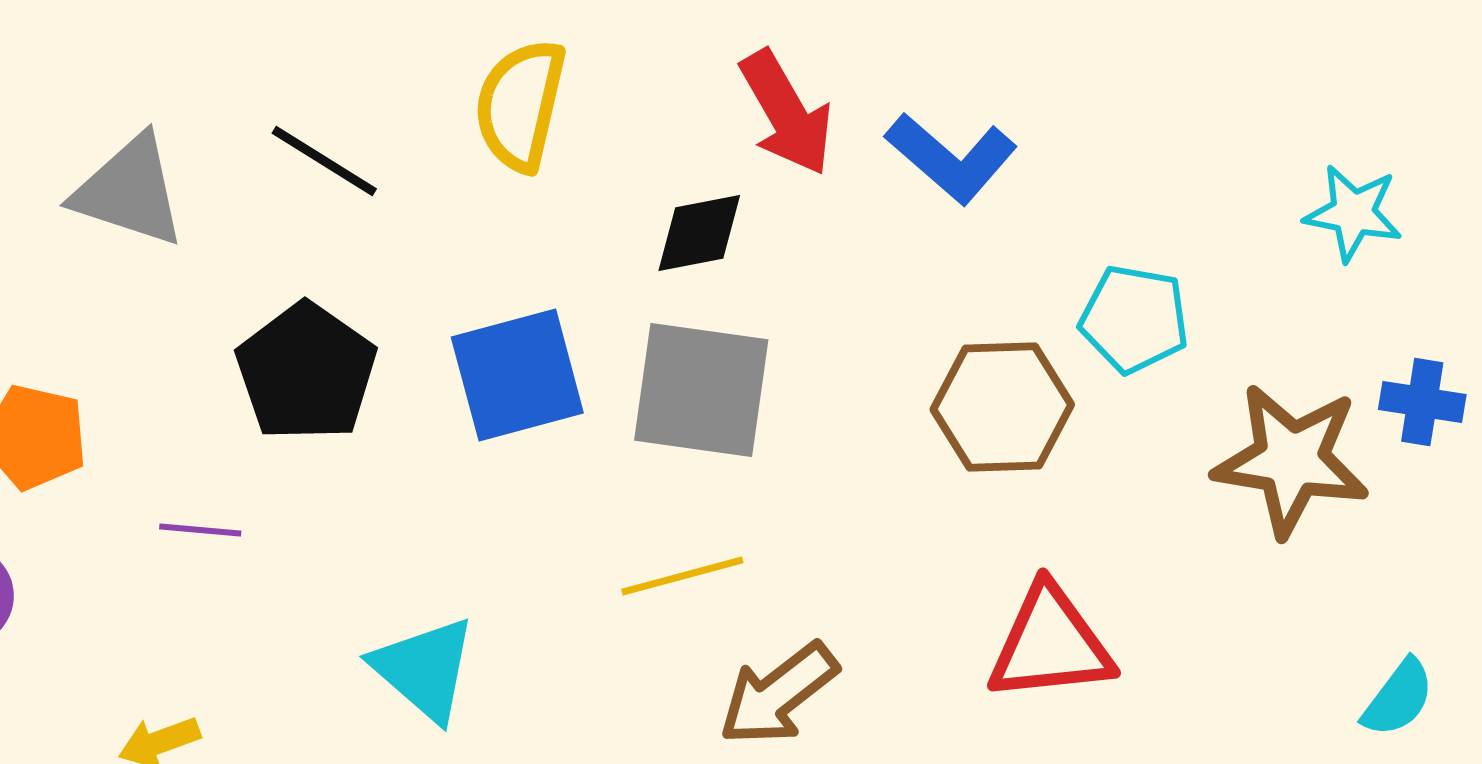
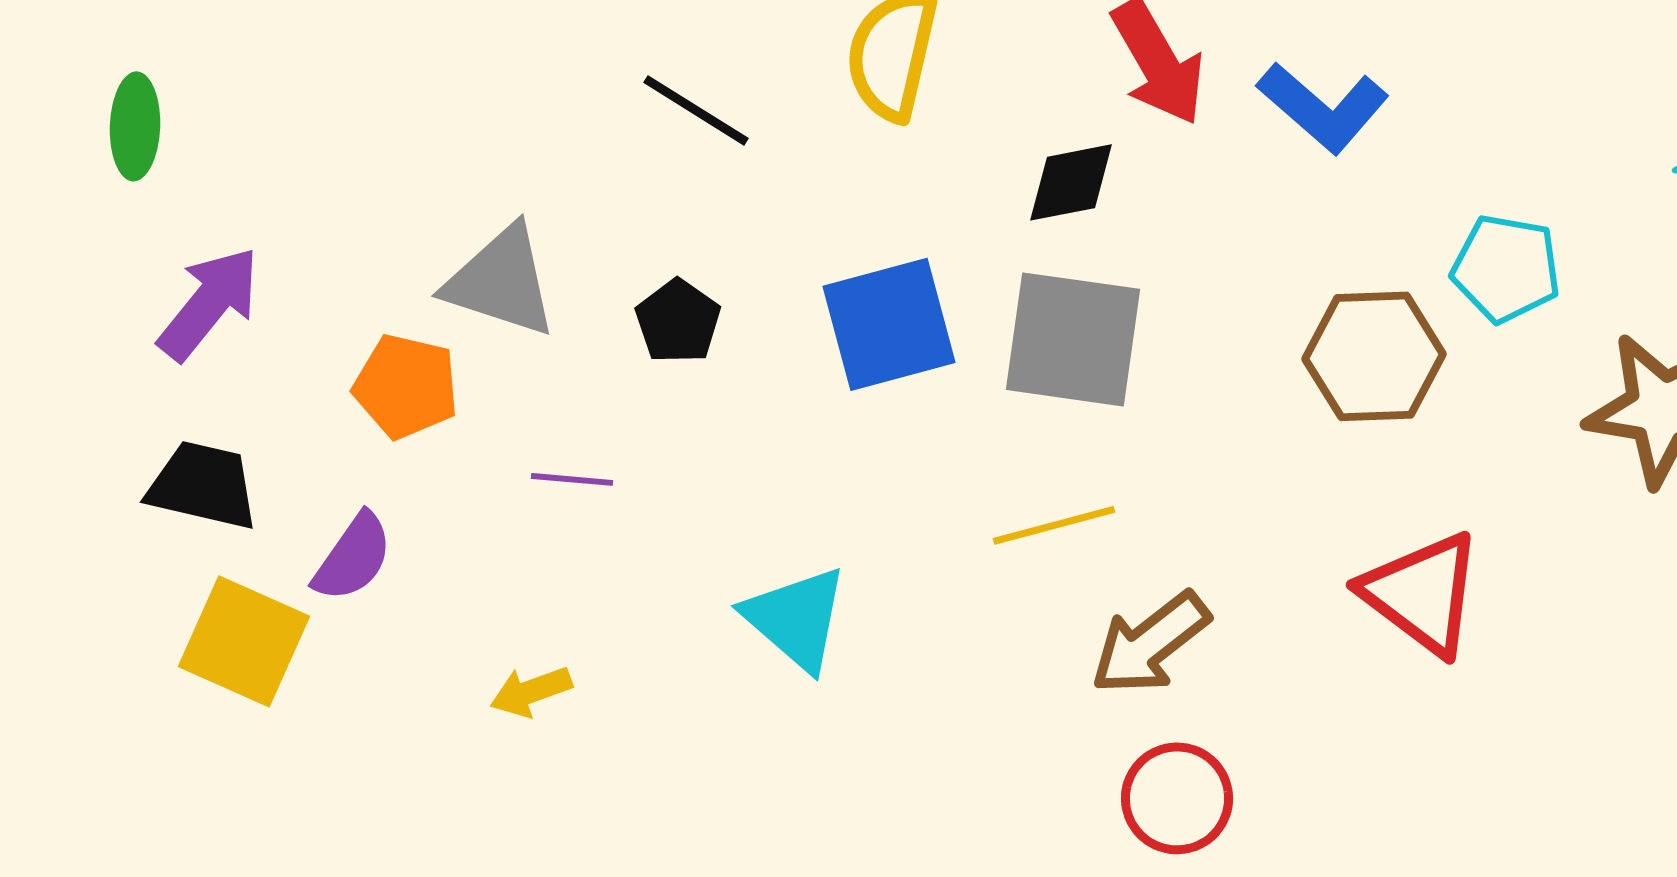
gray triangle: (129, 191) -> (501, 281), moved
black pentagon: (306, 372) -> (678, 321), size x0.6
red triangle: (1050, 644) -> (1422, 593), turned 43

